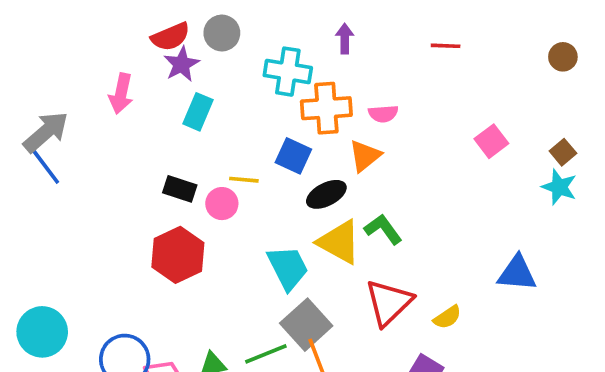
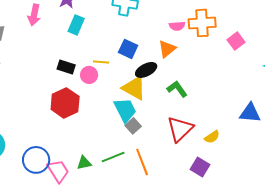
orange cross: (326, 108) -> (202, 23), moved
yellow triangle: (339, 242) -> (134, 88), moved
gray square: (306, 325) -> (133, 126), moved, size x0.6

